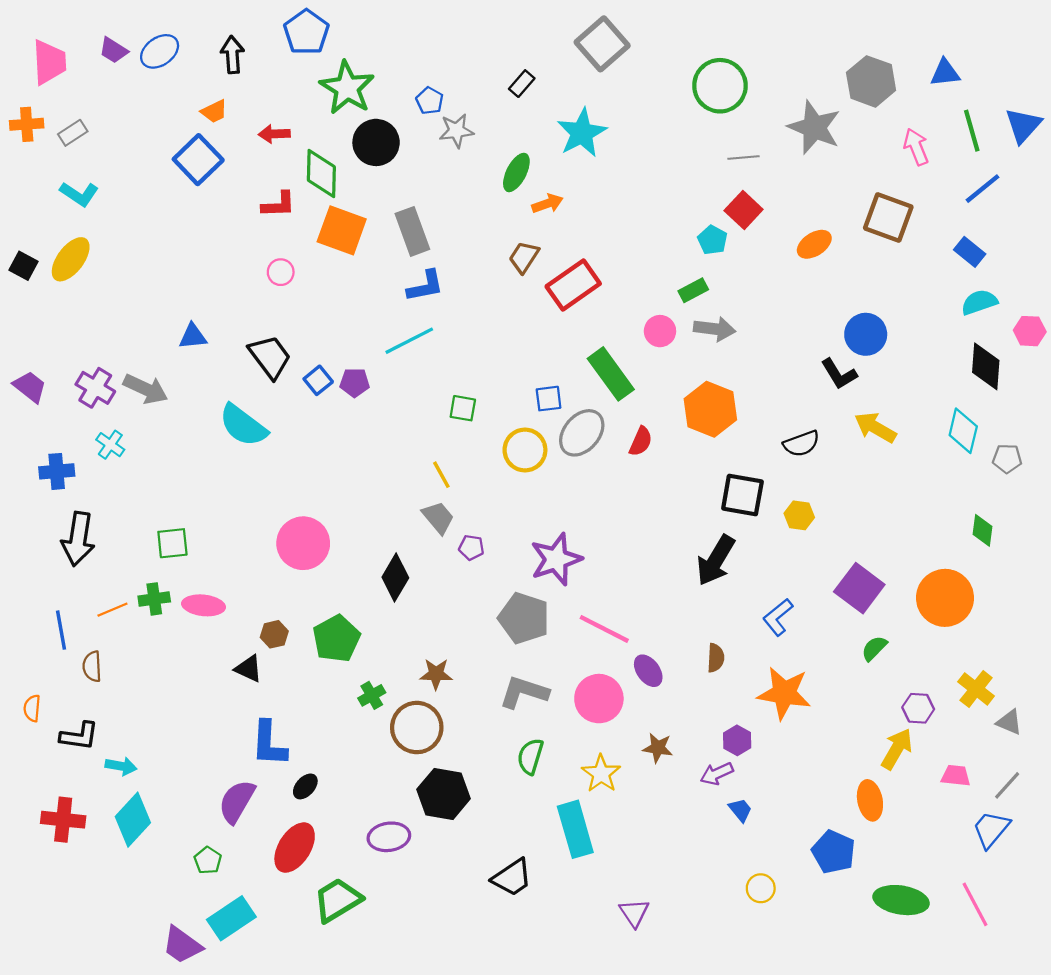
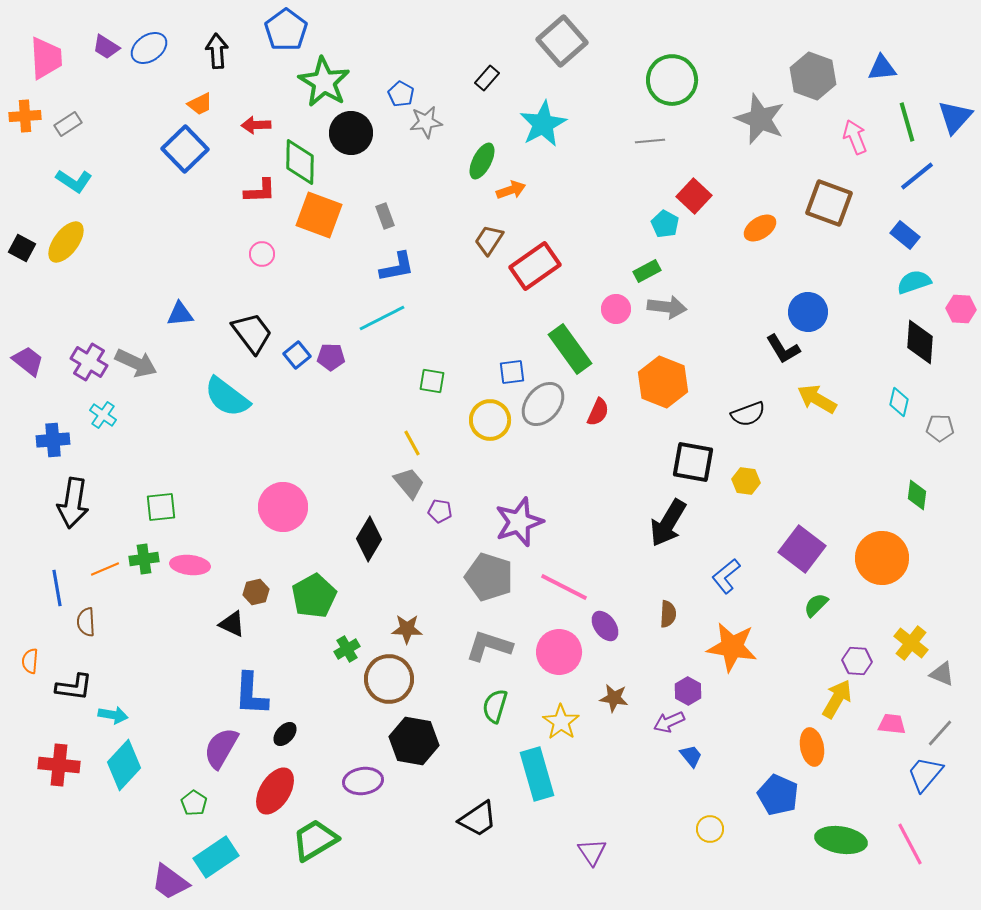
gray line: (744, 157) -> (650, 141), moved
gray rectangle: (412, 231) -> (385, 216), size x0.6
cyan diamond: (963, 431) -> (899, 402), size x0.7

